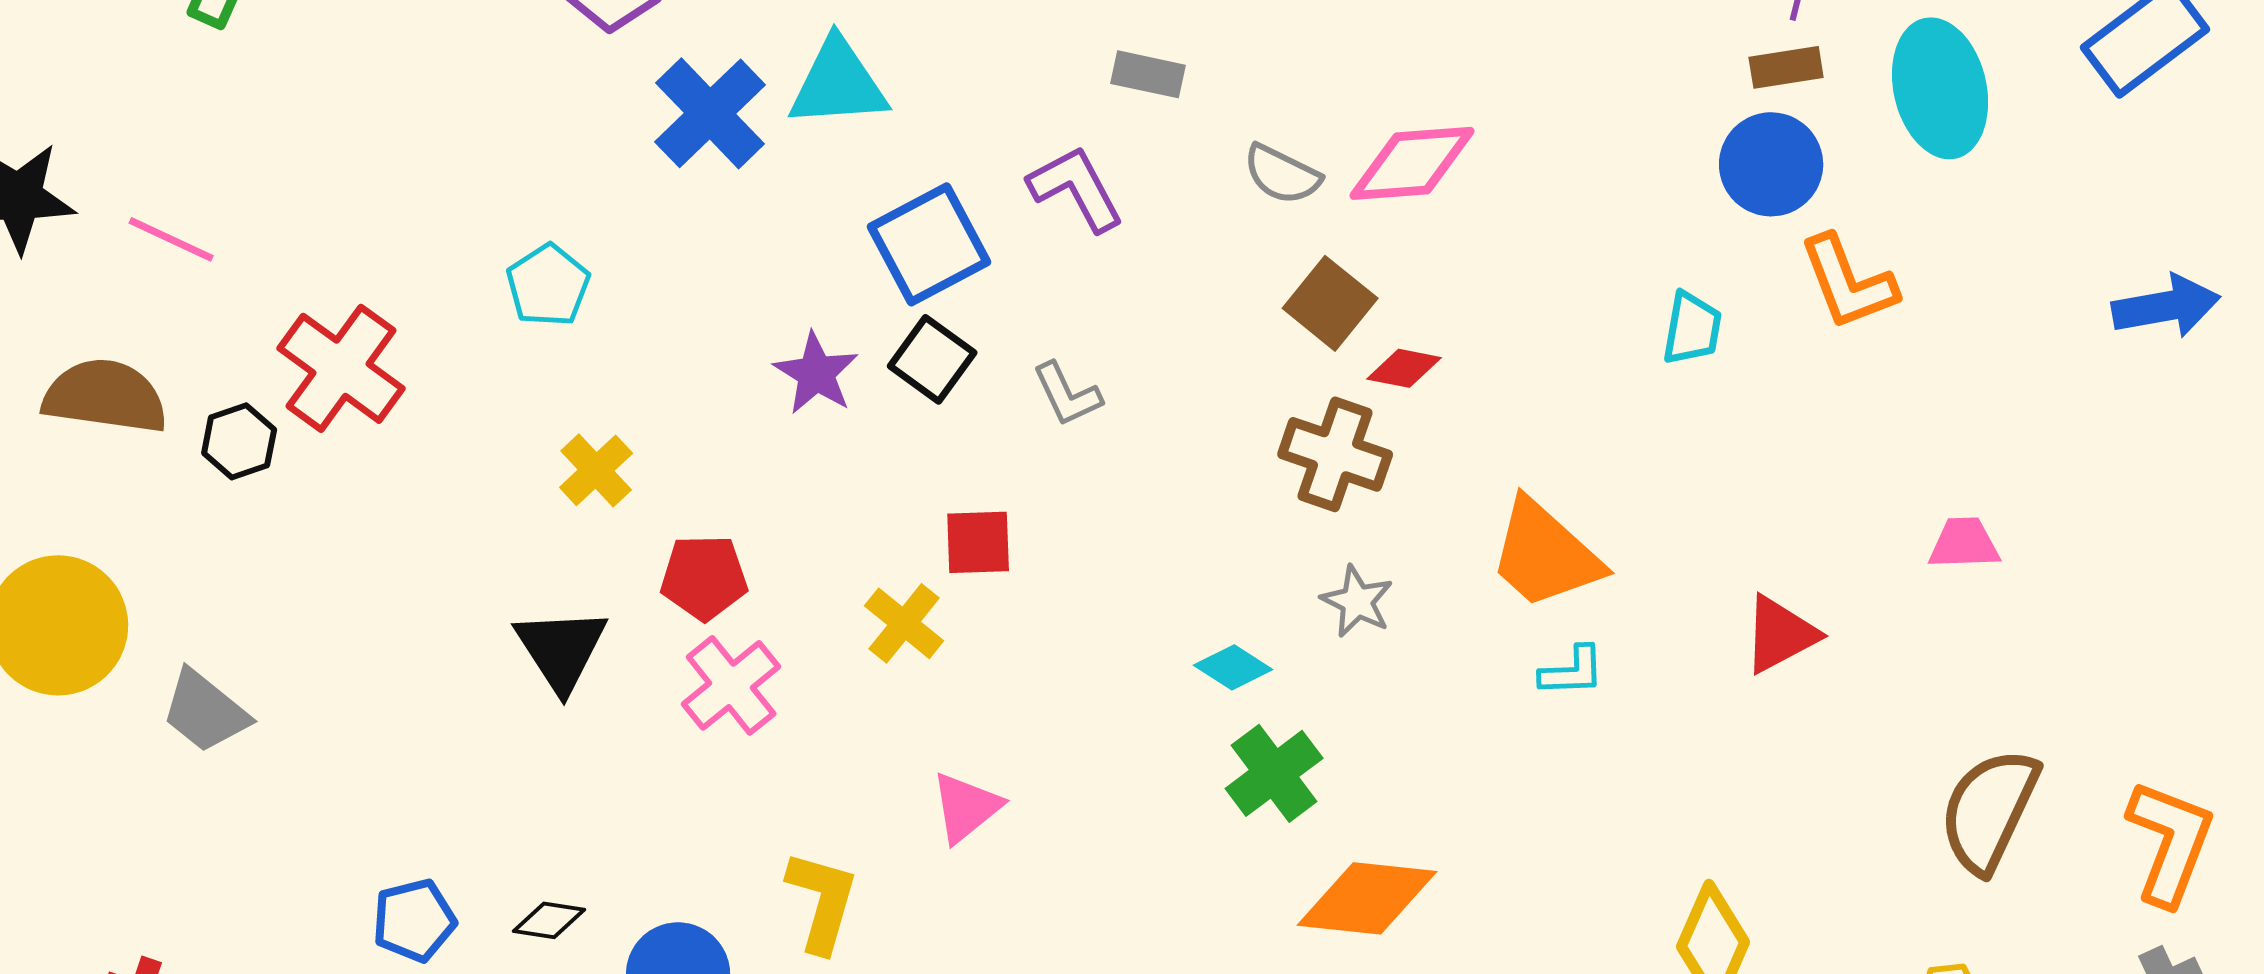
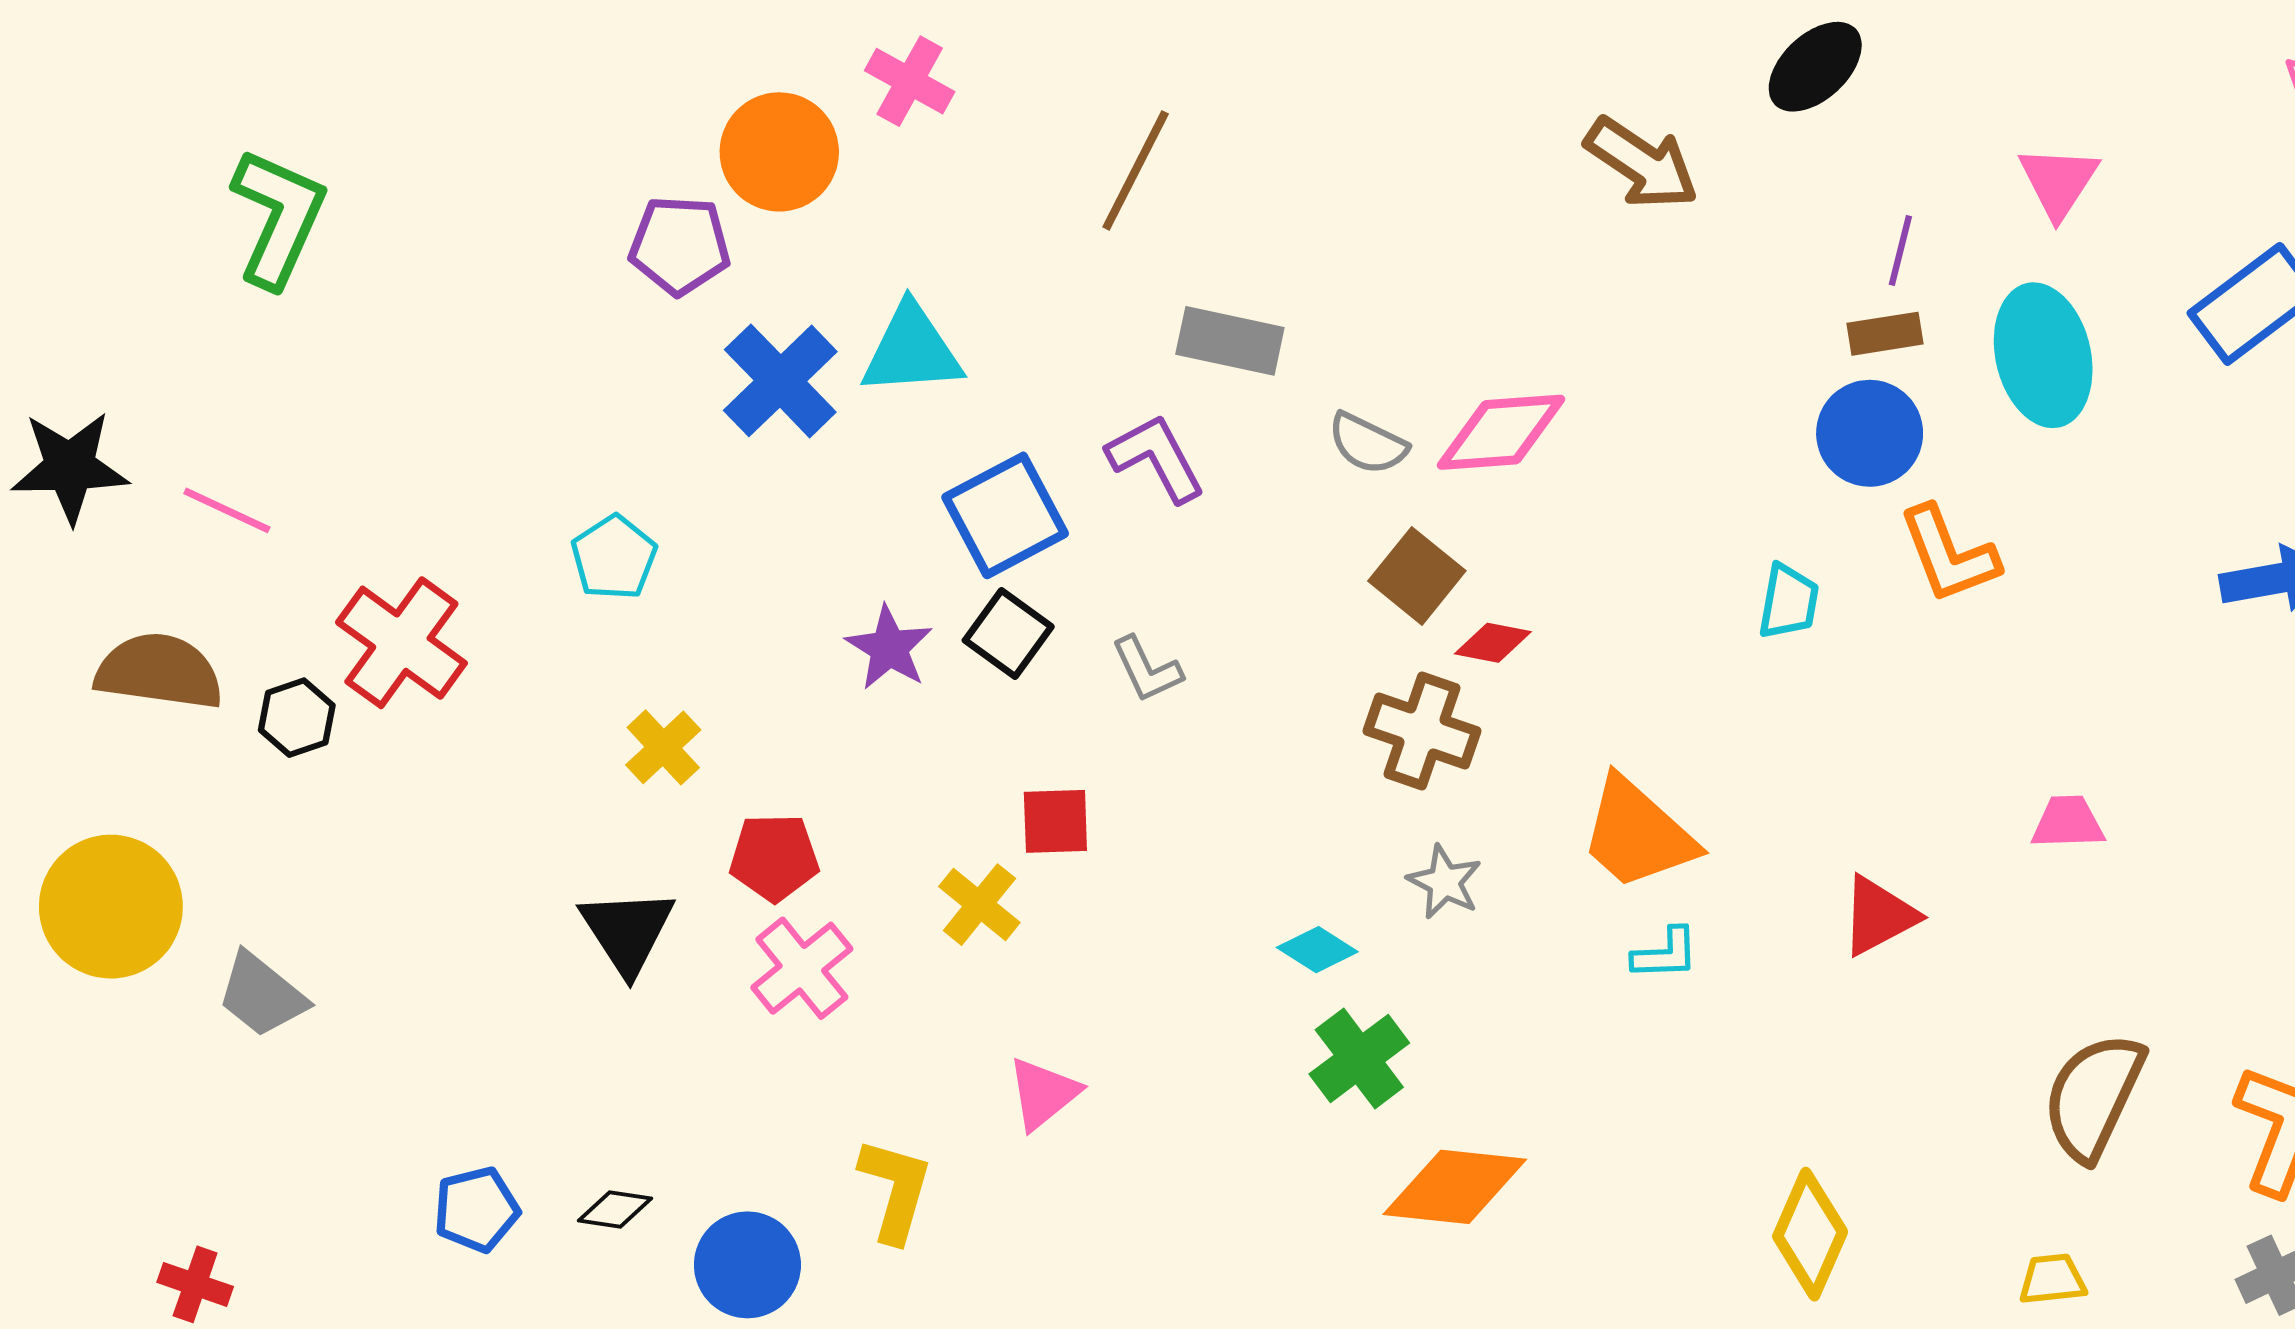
gray rectangle: (1148, 74) -> (1230, 341), size x1.4

